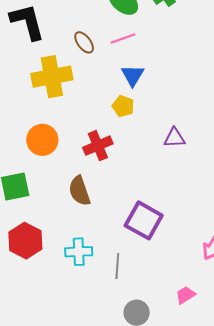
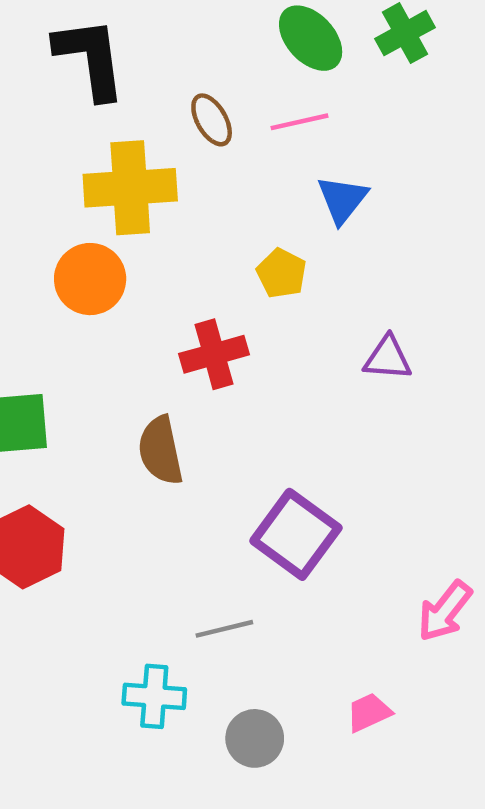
blue triangle: (133, 75) -> (342, 199), moved
orange circle: (42, 140) -> (90, 279), moved
cyan cross: (79, 252) -> (154, 696), moved
gray line: (117, 266) -> (224, 629), turned 65

